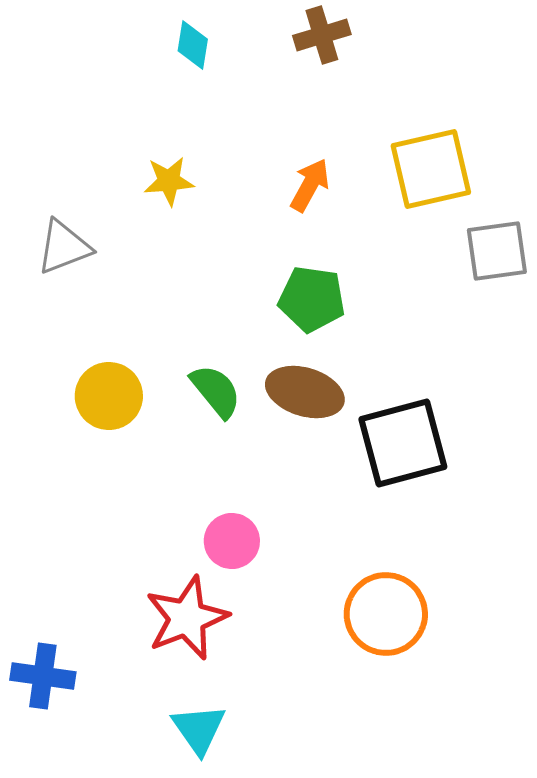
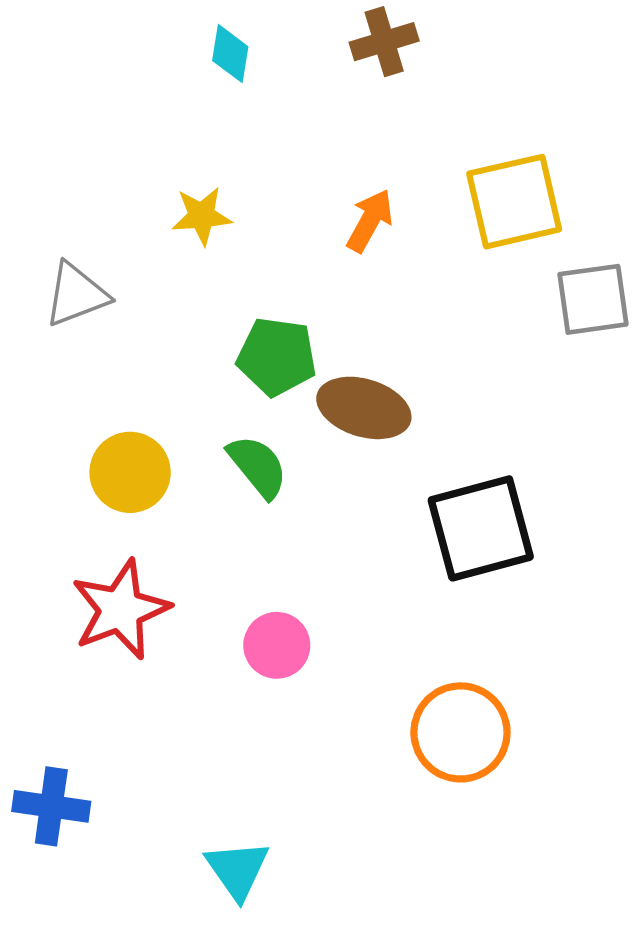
green pentagon: (312, 299) -> (277, 357), moved
brown ellipse: (305, 392) -> (364, 408), moved
red star: (187, 618) -> (120, 610), moved

